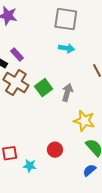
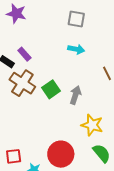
gray square: (66, 19) -> (76, 19), size x0.7
red circle: (55, 150) -> (61, 154), size x1.6

